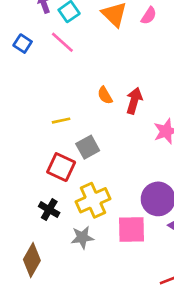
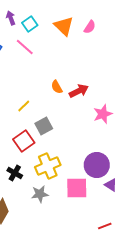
red arrow: (134, 101) -> (79, 91), turned 48
yellow line: (61, 121) -> (24, 106), turned -32
red square: (61, 167) -> (24, 141), turned 30

